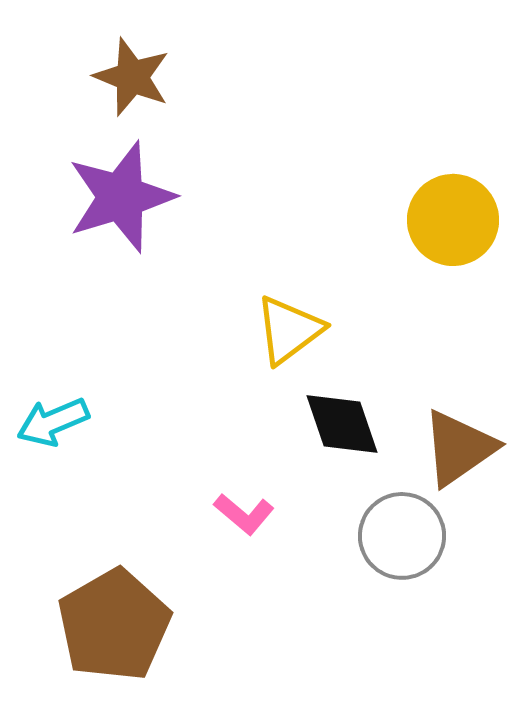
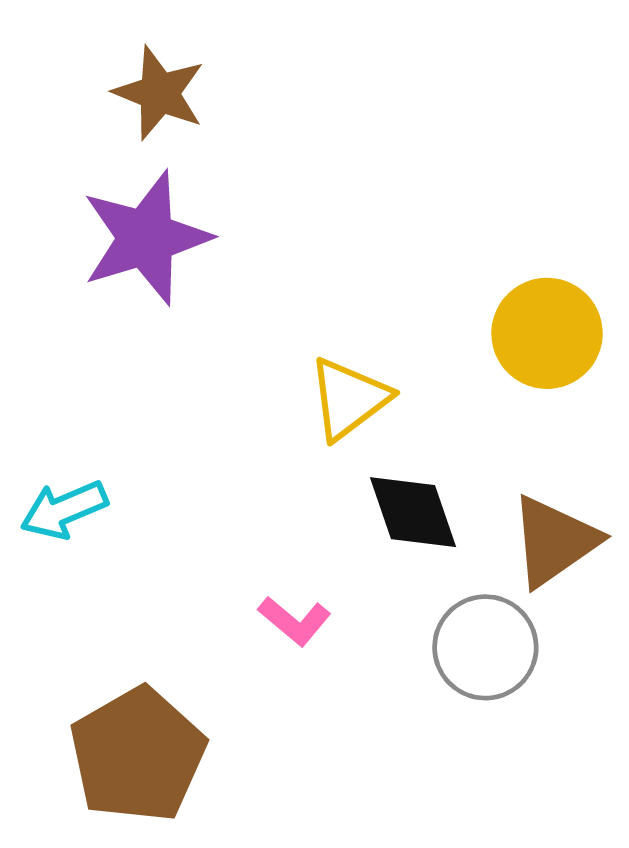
yellow circle: (453, 220) -> (547, 333), moved

